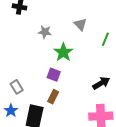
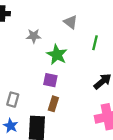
green line: (105, 39) -> (95, 43), moved
gray rectangle: (17, 87) -> (13, 100), turned 56

